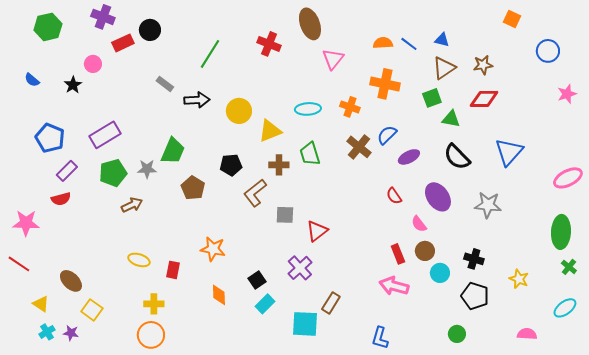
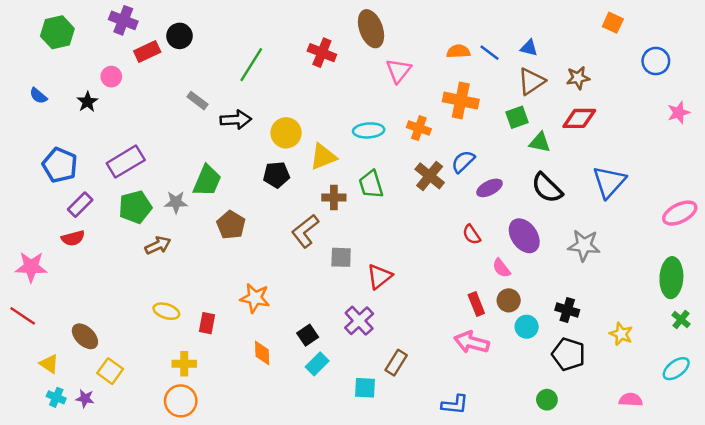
black pentagon: (231, 165) -> (276, 175), moved
cyan square: (305, 324) -> (365, 388), size x0.7
cyan cross: (47, 332) -> (56, 397), turned -35
blue L-shape: (380, 338) -> (455, 405), turned -100

